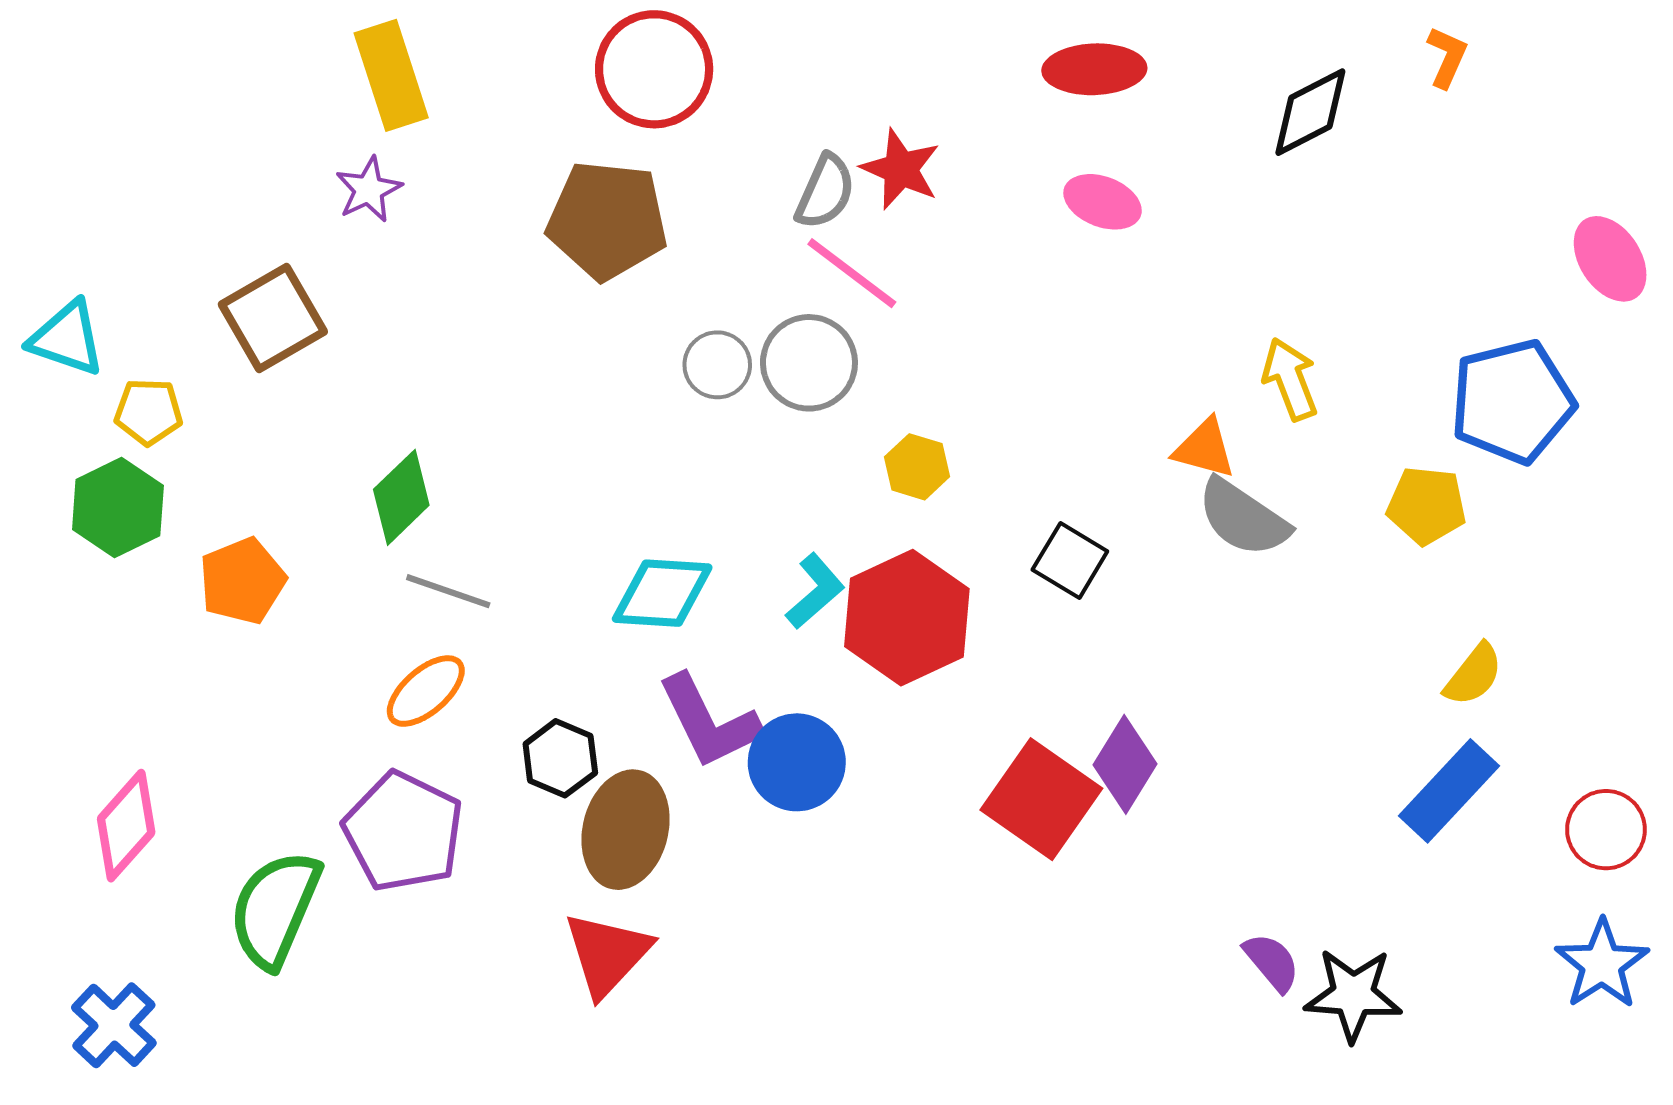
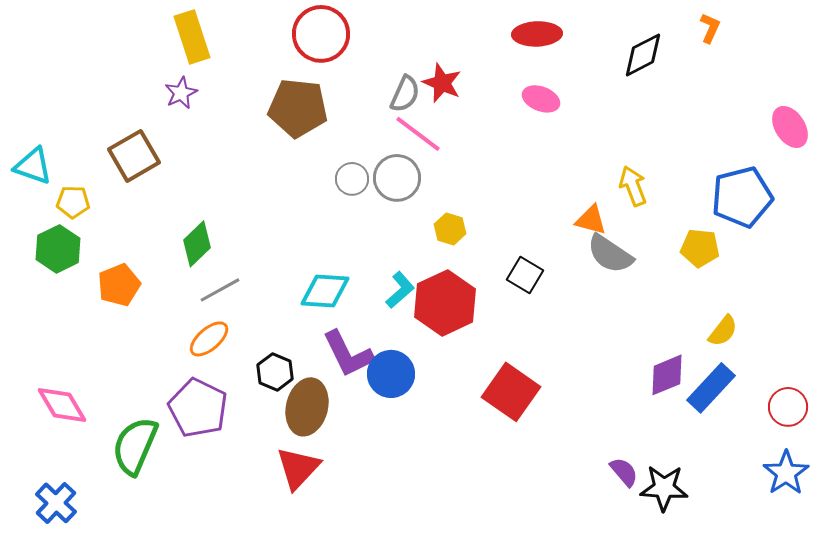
gray line: (448, 591) -> (220, 290), turned -48
purple diamond: (1125, 764) -> (667, 375), moved, turned 36
pink diamond: (126, 826) -> (62, 405), turned -72

